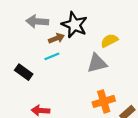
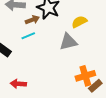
orange cross: (104, 101) -> (85, 76), moved

